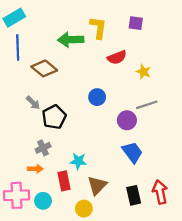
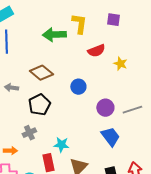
brown diamond: (44, 68) -> (41, 73), moved
gray arrow: (33, 103) -> (11, 88), moved, turned 144
gray line: (147, 105) -> (132, 110), moved
orange arrow: (35, 169) -> (10, 151), moved

